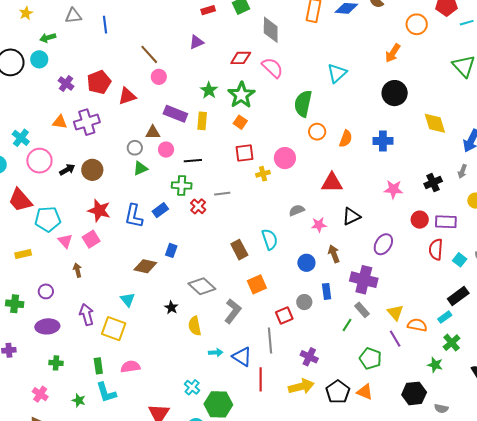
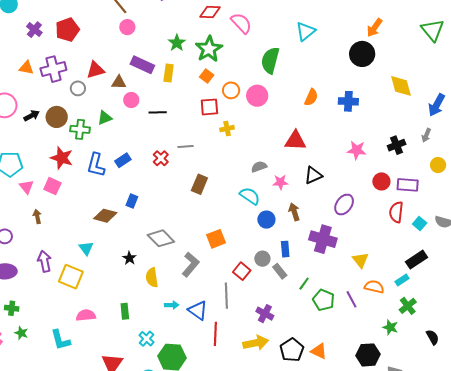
orange arrow: (393, 53) -> (374, 28), moved
red triangle: (127, 96) -> (95, 70), moved
orange circle: (317, 132) -> (231, 90), moved
gray circle: (135, 148) -> (78, 88), moved
pink circle: (285, 158) -> (257, 96), moved
green cross: (182, 185) -> (80, 129), moved
pink square: (91, 239) -> (52, 186), turned -36
cyan semicircle: (270, 239) -> (250, 196), moved, turned -40
brown rectangle: (239, 250) -> (199, 184), moved, turned 48
gray rectangle: (362, 310) -> (280, 271), moved
yellow triangle: (395, 313) -> (361, 260), moved
red square: (284, 315) -> (242, 271), turned -30
green pentagon: (370, 358) -> (324, 300), moved
green rectangle: (98, 366) -> (125, 311), moved
green star: (79, 400) -> (21, 333), moved

